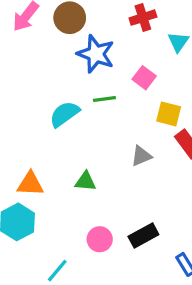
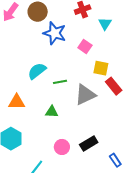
green line: (104, 99) -> (60, 82), moved
gray triangle: (141, 156) -> (85, 95), size x1.6
orange triangle: (30, 184) -> (17, 102), moved

